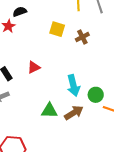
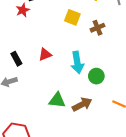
cyan arrow: (73, 85) -> (77, 62), moved
green circle: (96, 95) -> (96, 76), moved

